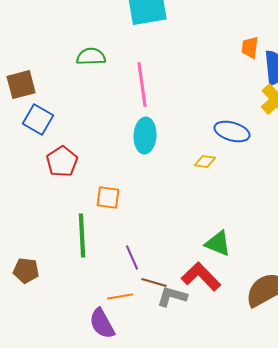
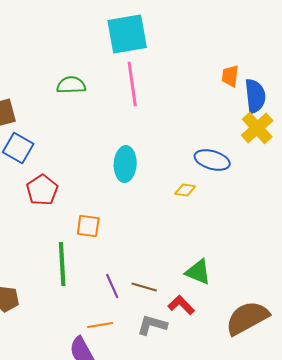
pink line: (142, 84) -> (132, 84), moved
red L-shape: (201, 276) -> (181, 305), size x0.7
brown line: (154, 282) -> (144, 287), moved

